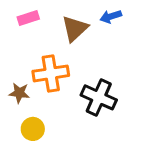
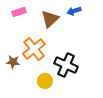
orange cross: (51, 73) -> (34, 49), turned -30
yellow circle: (33, 129) -> (45, 81), moved

